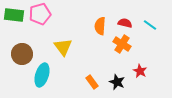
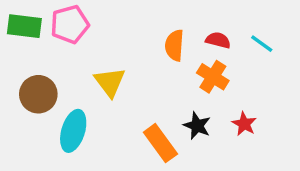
orange rectangle: (92, 82) -> (160, 143), size x1.5
black star: (117, 82) -> (197, 126), moved

